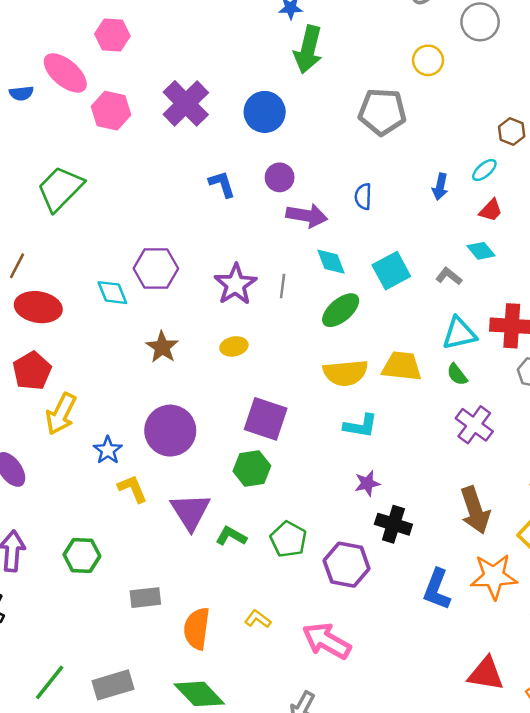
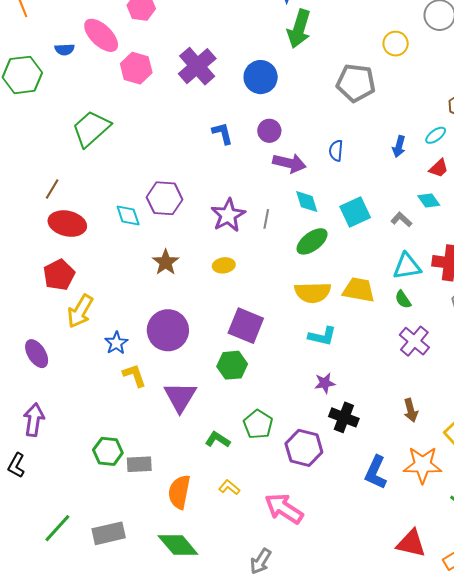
brown arrow: (475, 510) -> (411, 410), size x0.6
green L-shape: (231, 536) -> (218, 440), moved
green hexagon: (82, 555) -> (108, 451), moved

